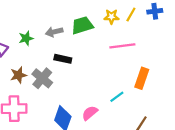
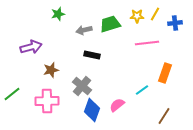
blue cross: (155, 11) -> (175, 23), moved
green star: (26, 38) -> (58, 14), moved
gray cross: (42, 78) -> (82, 86), moved

